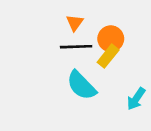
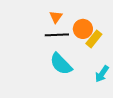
yellow rectangle: (108, 56) -> (94, 39), moved

